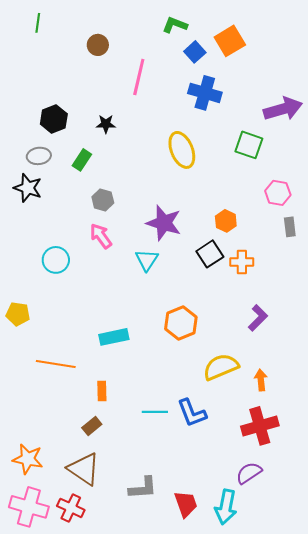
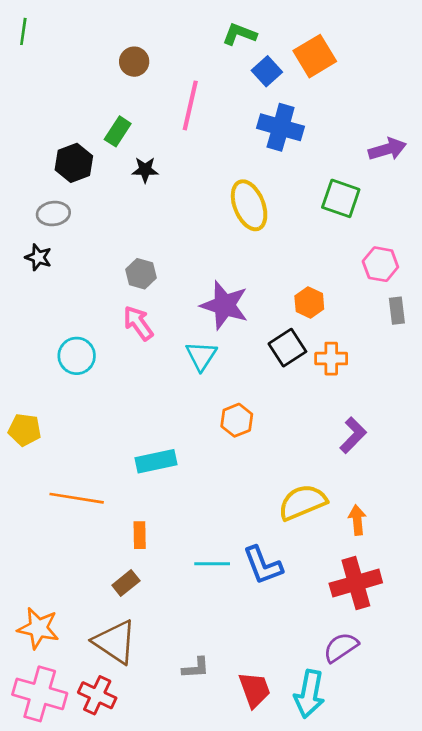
green line: (38, 23) -> (23, 31), moved
purple arrow: (283, 109) -> (387, 149), size x0.7
green rectangle: (82, 160) -> (118, 131), moved
black star: (28, 188) -> (38, 257), size x0.7
orange hexagon: (181, 323) -> (237, 420), moved, size x0.7
gray L-shape: (143, 488) -> (196, 668), size x0.7

